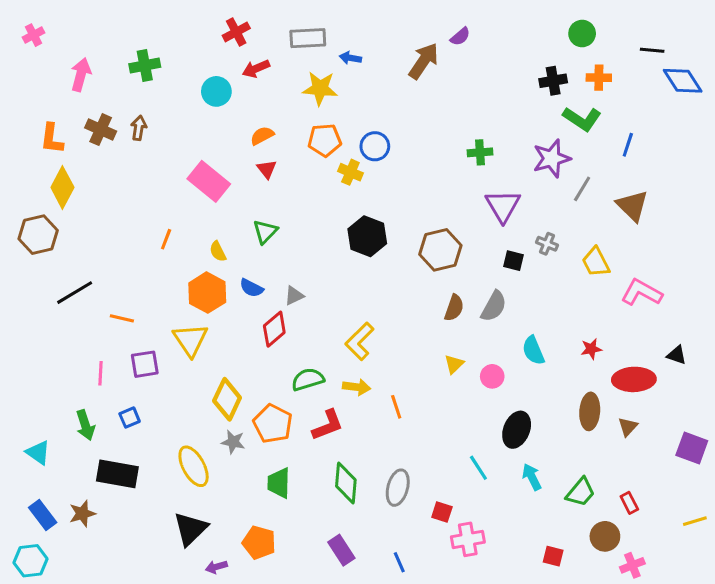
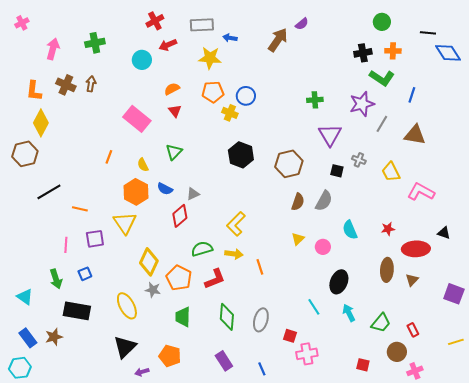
brown triangle: (632, 206) -> (415, 135), turned -35

